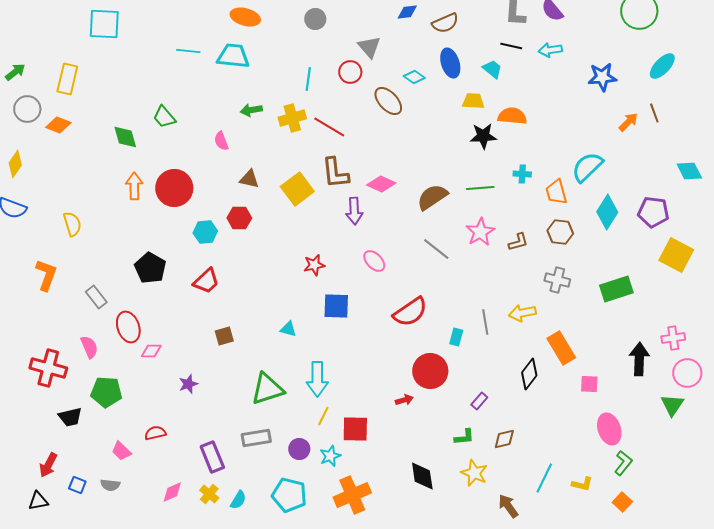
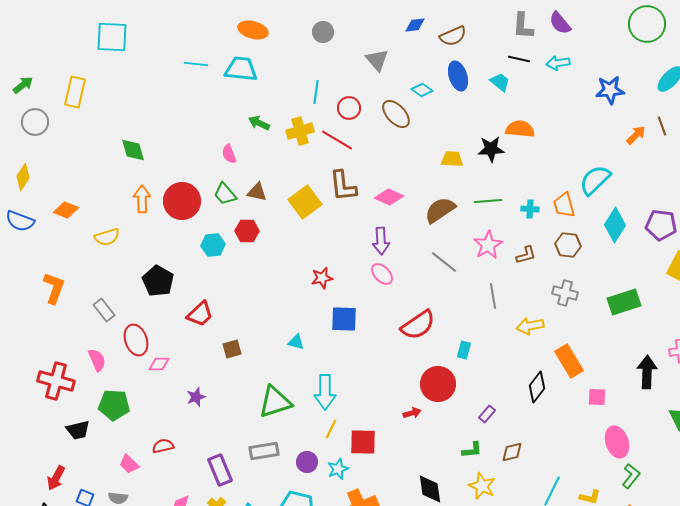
red circle: (350, 72) -> (349, 108), moved
yellow trapezoid: (473, 101) -> (452, 159), moved
green arrow: (251, 110) -> (259, 123), turned 35
green trapezoid: (164, 117) -> (225, 194), moved
orange diamond: (58, 125) -> (66, 210), moved
cyan cross: (522, 174) -> (530, 209), moved
purple arrow: (354, 211) -> (381, 241), moved
yellow semicircle: (72, 224) -> (107, 237), moved, turned 90
red trapezoid: (206, 281) -> (200, 314), moved
gray line: (485, 322) -> (493, 296), moved

